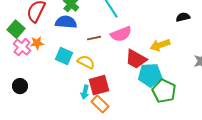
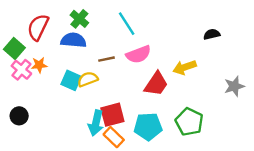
red trapezoid: (136, 59) -> (156, 84), turned -85
yellow semicircle: (86, 62) -> (88, 79), moved, turned -48
cyan pentagon: (150, 75) -> (148, 126), moved
cyan arrow: (85, 92) -> (96, 123), size x1.5

